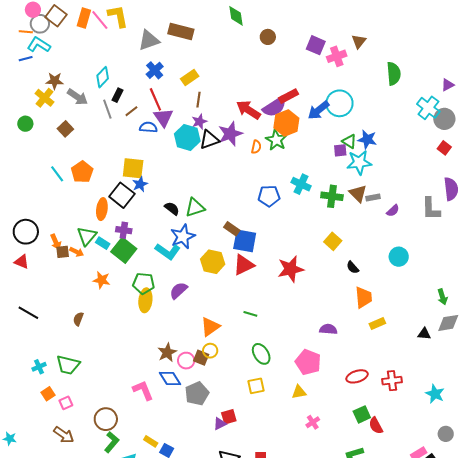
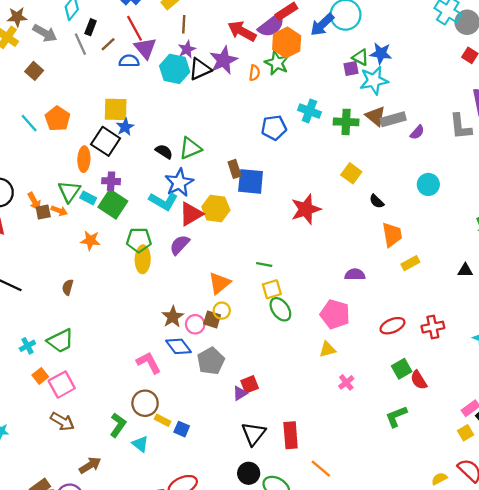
gray rectangle: (373, 198) -> (393, 119), size x1.5
brown rectangle: (232, 229) -> (235, 169), turned 42
red triangle: (244, 265) -> (191, 214), moved
green trapezoid: (68, 365) -> (60, 341), turned -35
yellow square: (256, 386) -> (272, 289), moved
pink square: (66, 403) -> (62, 385), size x1.6
brown circle: (106, 419) -> (145, 403), moved

